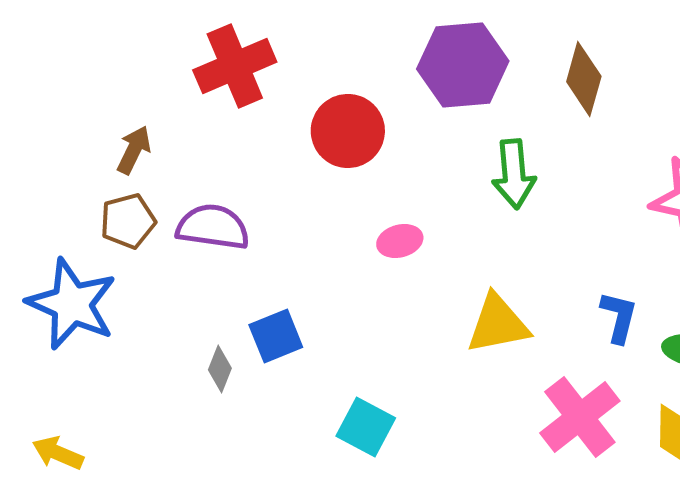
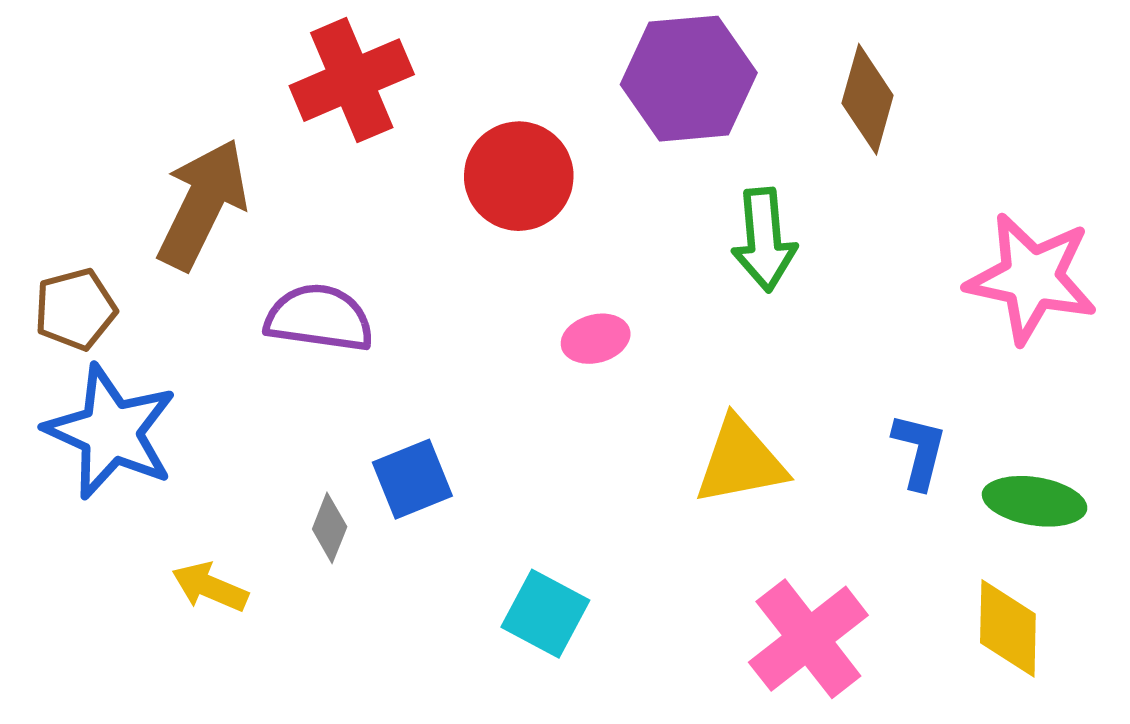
brown arrow: (134, 150) -> (202, 204), size x1.8
brown pentagon: (128, 221) -> (75, 309), moved
pink cross: (580, 417) -> (808, 639), moved
yellow arrow: (58, 453) -> (210, 587), moved

